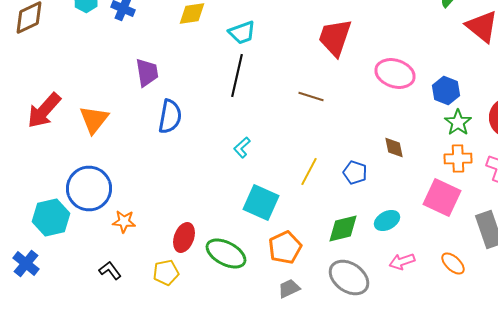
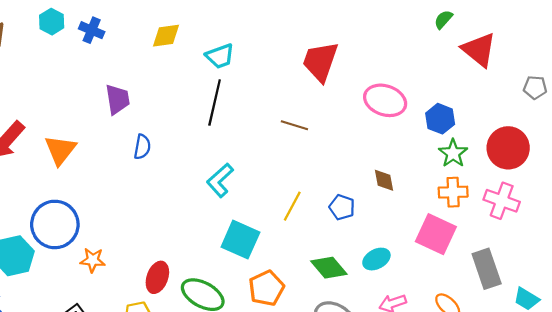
blue semicircle: (170, 116) -> (142, 147), size x0.7
cyan L-shape: (242, 148) -> (220, 180), size x1.5
green diamond: (343, 228) -> (329, 268), turned 64

